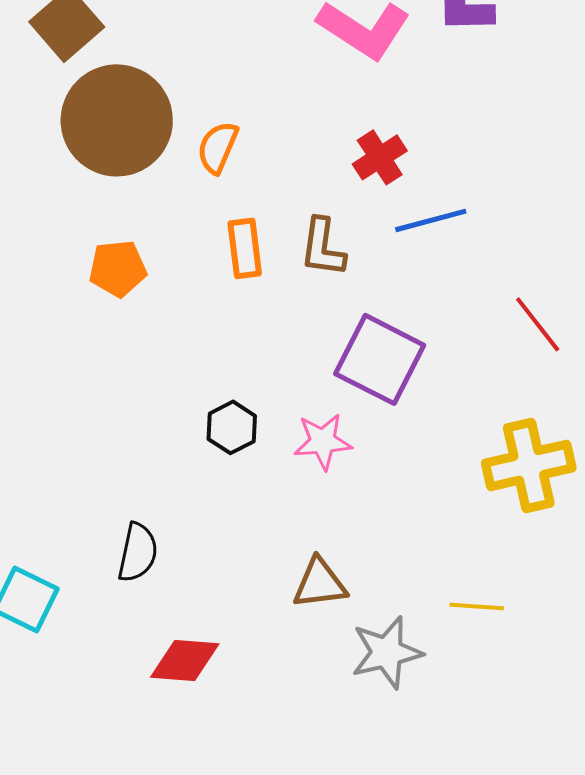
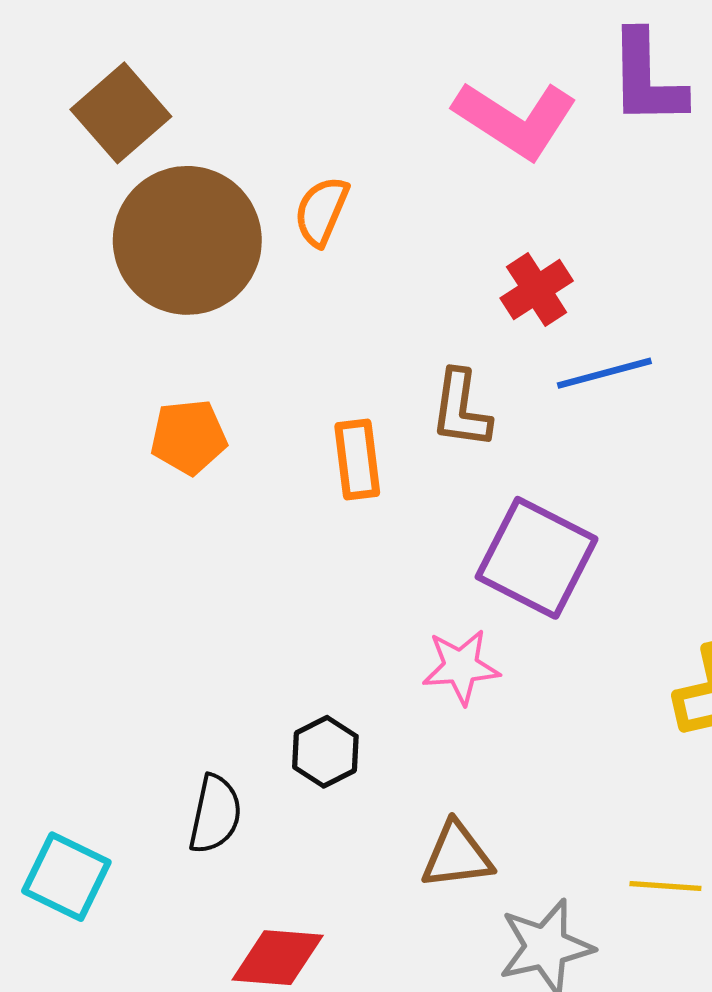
orange semicircle: (218, 147) -> (321, 211), moved
orange rectangle: (245, 248) -> (357, 460), moved
black hexagon: (232, 427) -> (325, 752), moved

